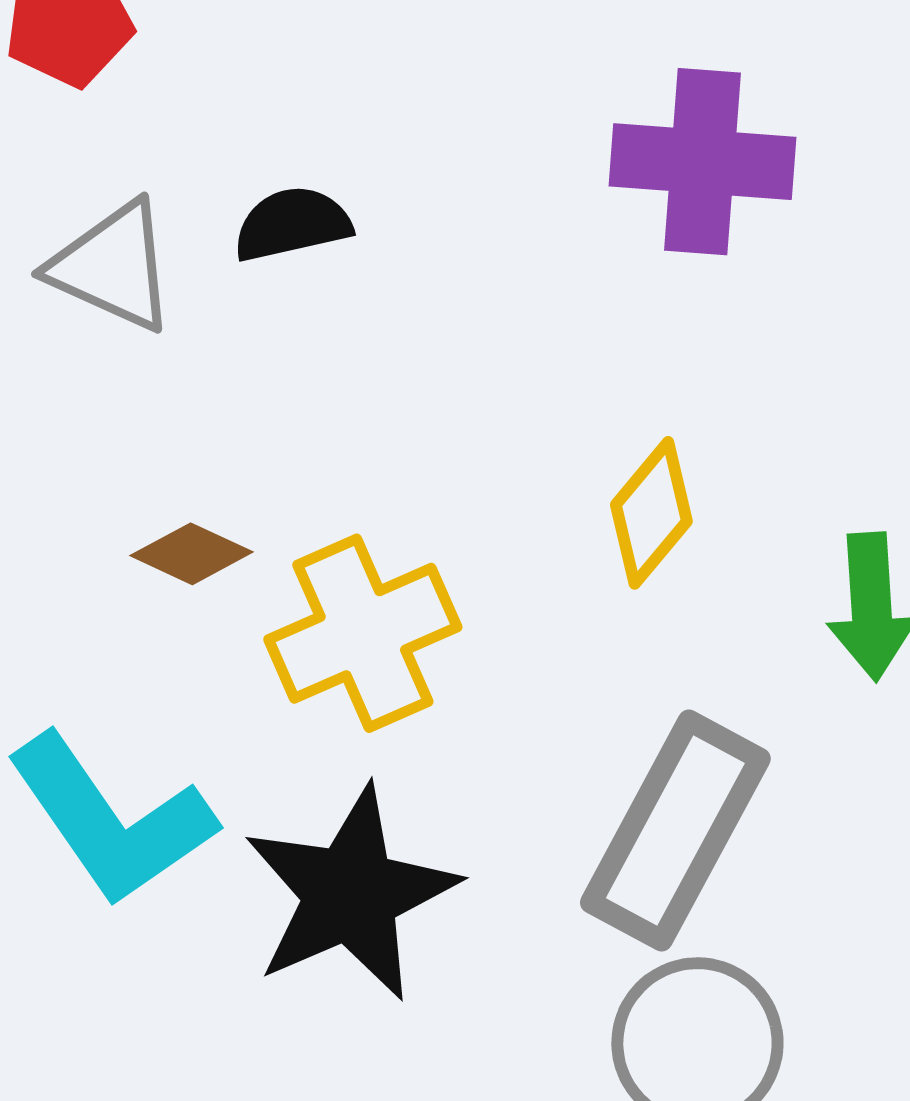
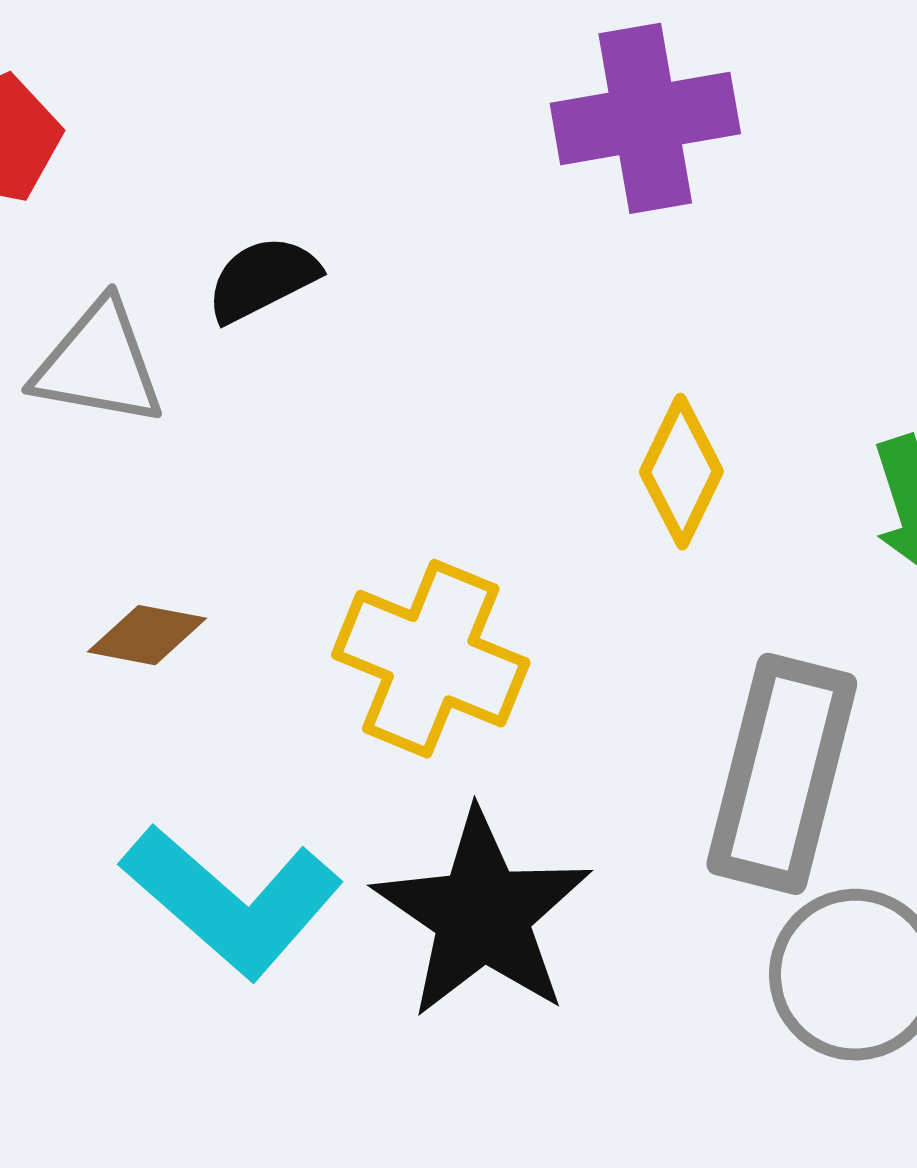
brown diamond: (192, 554) -> (147, 635), moved
yellow cross: (363, 633) -> (431, 659), turned -30

